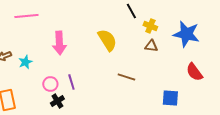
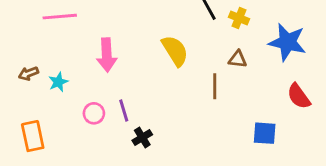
yellow cross: (150, 26) -> (239, 18), moved
brown line: (126, 77) -> (215, 86), moved, turned 72
black cross: (57, 101) -> (142, 137), moved

